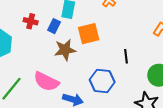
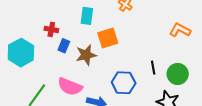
blue rectangle: (54, 26) -> (64, 46), moved
black line: (126, 56) -> (153, 68), moved

